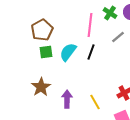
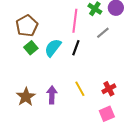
green square: (46, 52) -> (31, 48), turned -32
brown star: (41, 87) -> (26, 97), moved
yellow line: (95, 102) -> (80, 89), moved

